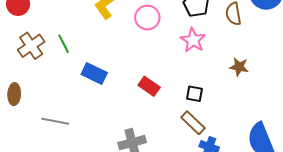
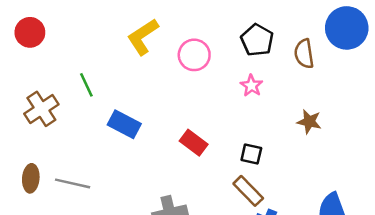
pink star: (193, 40) -> (251, 86), size x0.7
brown cross: (31, 46) -> (41, 109), moved
brown ellipse: (14, 94) -> (31, 178), moved

